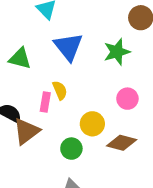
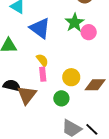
pink circle: (127, 99) -> (89, 32), moved
pink rectangle: (45, 102) -> (43, 74), moved

